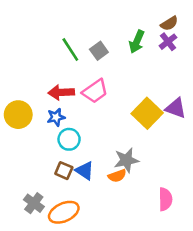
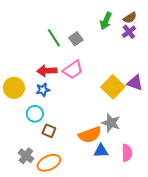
green arrow: (137, 42) -> (106, 21), moved
cyan circle: (69, 139) -> (35, 114), moved
gray star: (126, 160) -> (111, 123), moved, turned 30
blue triangle: (85, 171) -> (101, 151), moved, turned -35
orange semicircle: (117, 176) -> (90, 135), size x1.6

